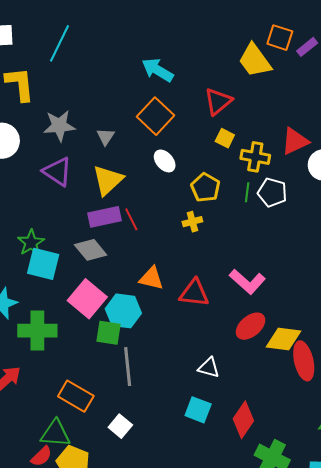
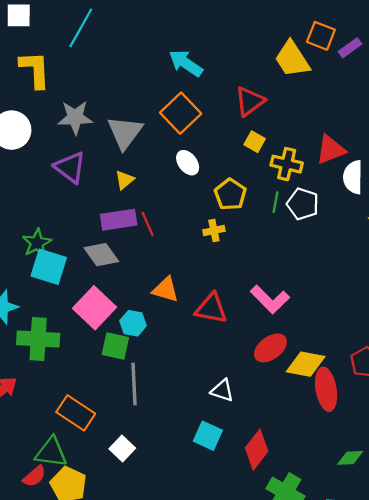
gray triangle: (106, 137) -> (125, 132), size x1.8
yellow triangle: (108, 180) -> (124, 180), size x0.6
cyan hexagon: (123, 311) -> (133, 323), size x0.7

